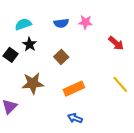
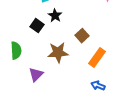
brown square: (61, 57) -> (82, 36), moved
orange rectangle: (74, 89) -> (97, 58), turned -30

